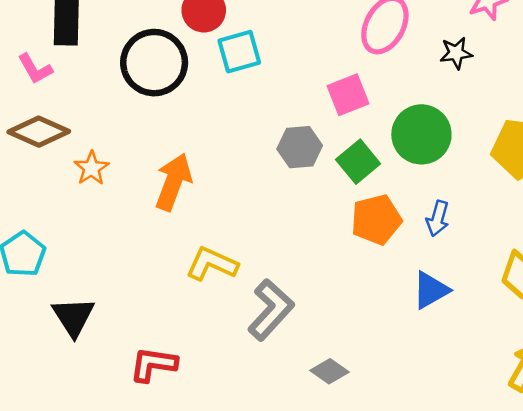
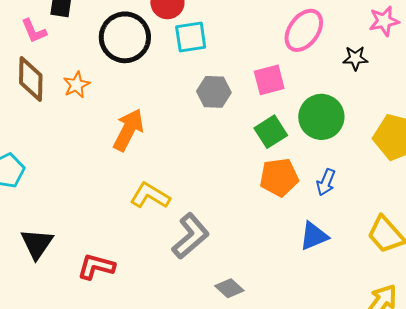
brown diamond: (39, 132) -> (31, 79), turned 60
gray hexagon: (300, 147) -> (214, 92), moved
orange star: (91, 168) -> (76, 85), moved
black triangle: (73, 317) -> (37, 244), moved

